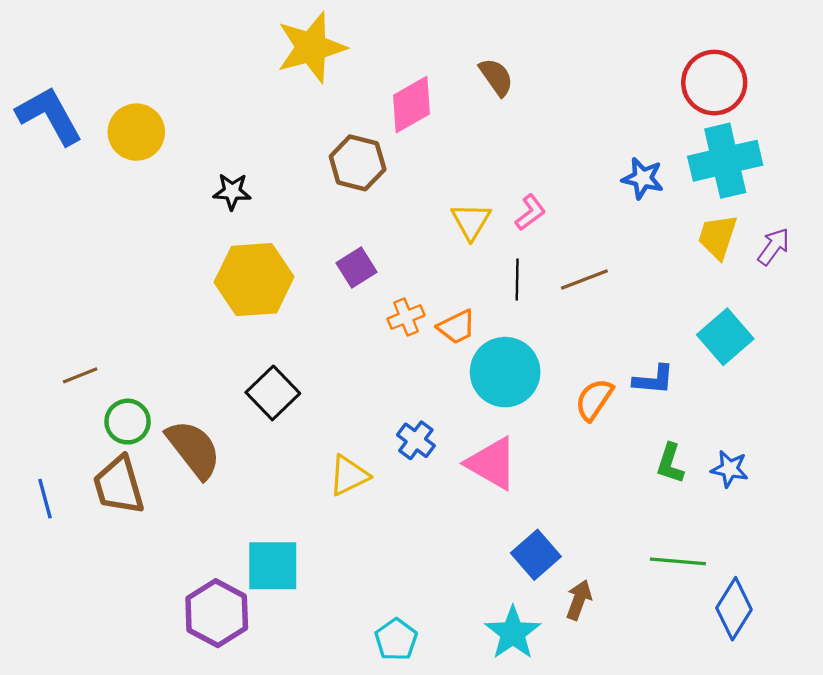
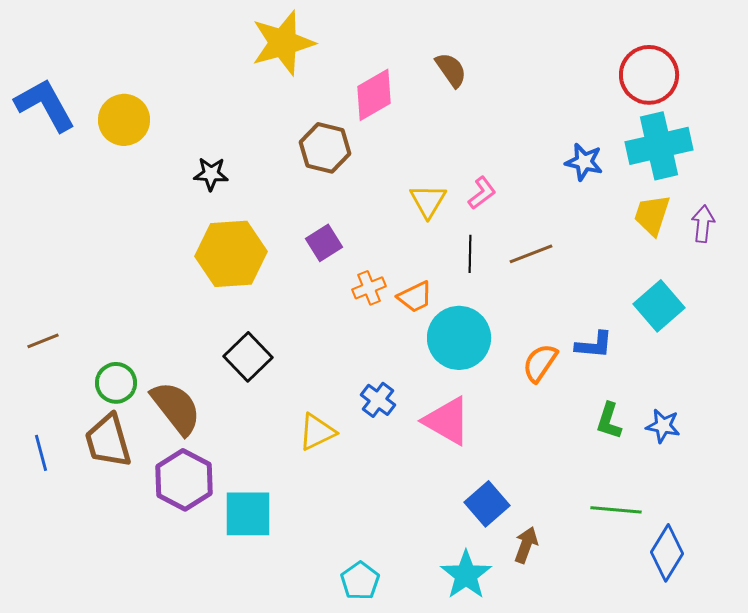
purple arrow: (774, 247) -> (703, 224), turned -30
brown line: (80, 375) -> (43, 341), moved
purple hexagon: (217, 613) -> (184, 480), moved

